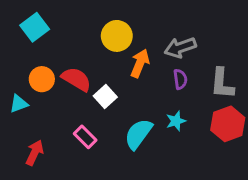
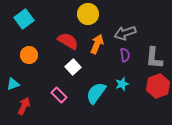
yellow circle: (117, 36) -> (88, 14), moved
red semicircle: (76, 79) -> (68, 41), moved
cyan triangle: (19, 104) -> (13, 84), moved

